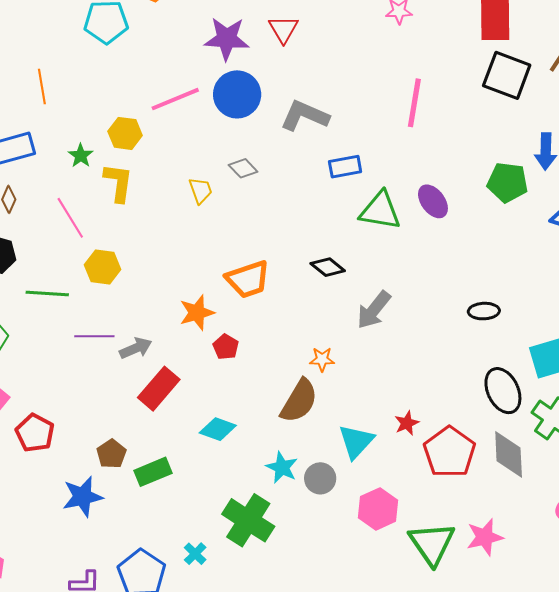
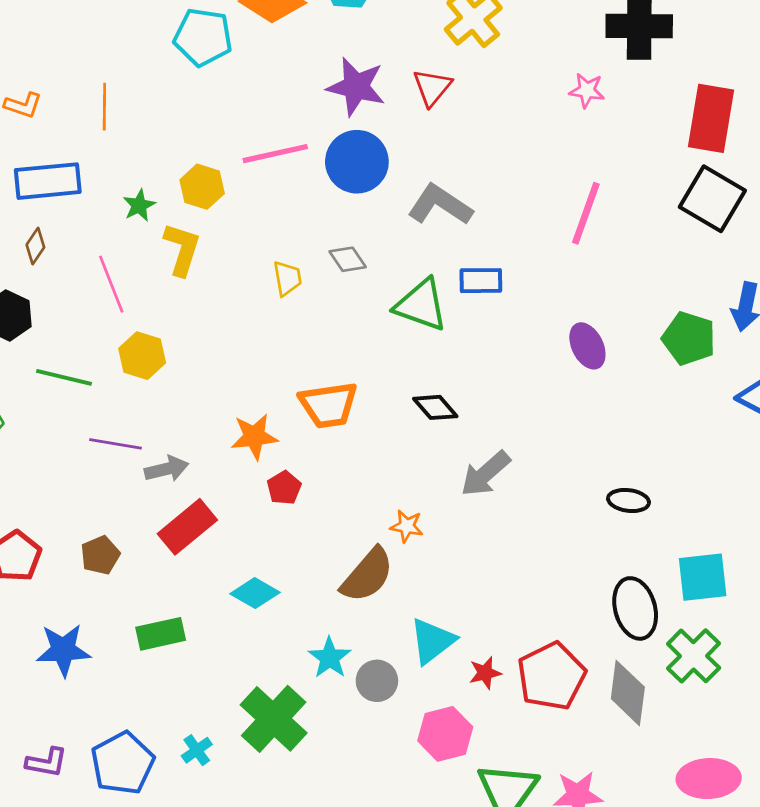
green triangle: (380, 211) -> (421, 305), moved
red star: (407, 423) -> (485, 673), moved
brown pentagon: (111, 454) -> (100, 555), moved

